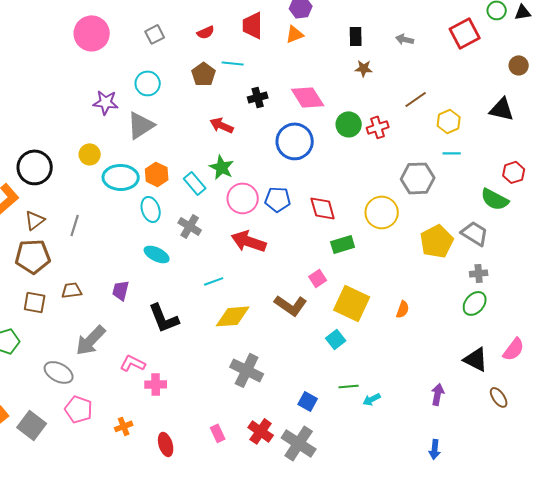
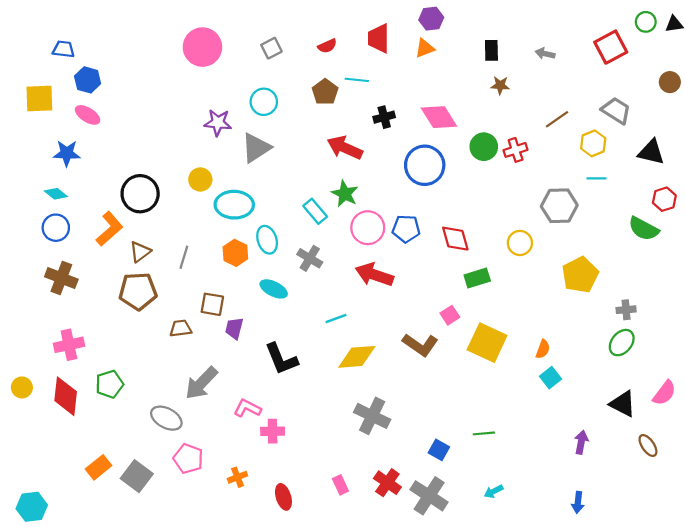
black triangle: (502, 109) -> (651, 152), moved
red arrow: (222, 125) -> (345, 148), size x1.4
orange hexagon: (157, 174) -> (235, 253), moved
yellow circle: (382, 212) -> (520, 243), size x0.7
gray trapezoid: (475, 233) -> (616, 111), moved
brown square: (35, 302) -> (212, 304), moved
cyan square: (336, 339) -> (551, 378), moved
cyan arrow: (372, 399) -> (494, 491), moved

